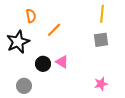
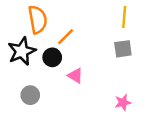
orange semicircle: (31, 16) -> (38, 20), size x1.6
black circle: (43, 64) -> (52, 57), moved
gray circle: (24, 86) -> (30, 95), moved

